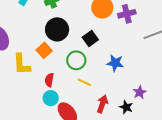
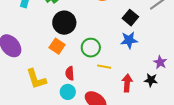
black square: (90, 39) -> (130, 18), moved
yellow L-shape: (22, 64) -> (36, 79), moved
cyan circle: (51, 98) -> (68, 92), moved

